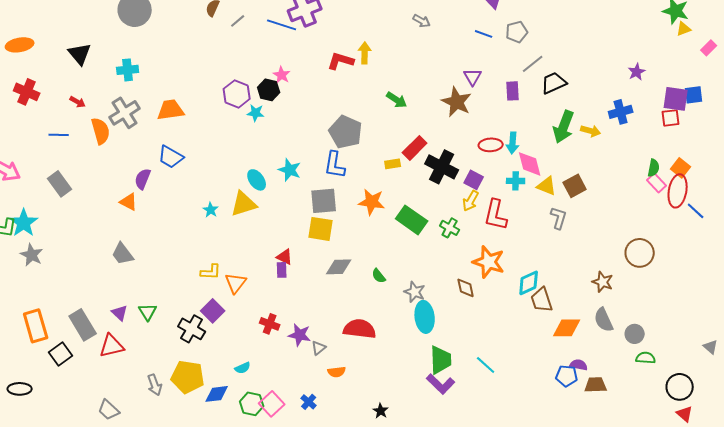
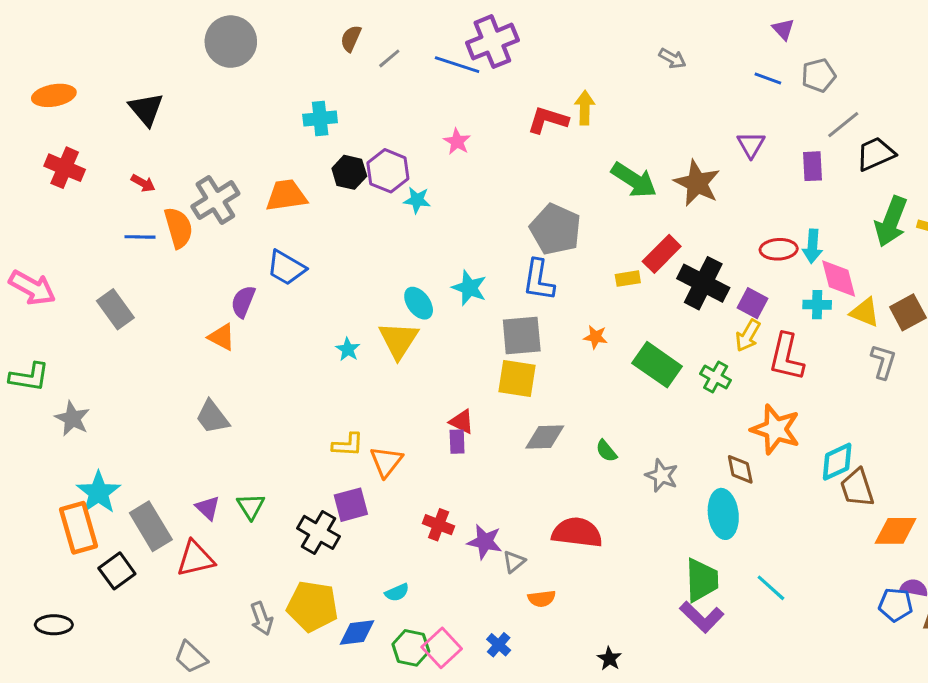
cyan cross: (128, 70) -> (320, 118), moved
black hexagon: (269, 90) -> (349, 172), moved
green arrow: (397, 100) -> (634, 180), size x1.4
brown star: (457, 102) -> (697, 183), moved
blue line: (59, 135) -> (140, 237), moved
orange star: (372, 202) -> (596, 337), size x0.6
yellow triangle: (244, 204) -> (399, 340), turned -40
cyan star: (24, 223) -> (98, 492), moved
purple square: (213, 311) -> (351, 505), turned 30
cyan ellipse: (425, 317) -> (723, 514), moved

